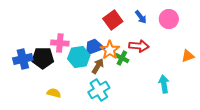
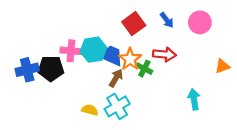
blue trapezoid: (94, 47) -> (111, 56), turned 45
cyan hexagon: (79, 57) -> (93, 50), moved
yellow semicircle: (54, 93) -> (90, 110), moved

